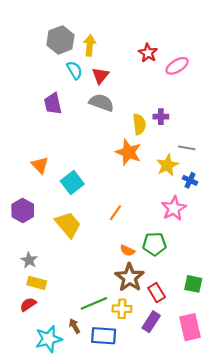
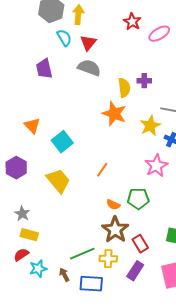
cyan star: (49, 339) -> (38, 269), moved, size x0.7

